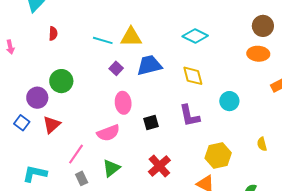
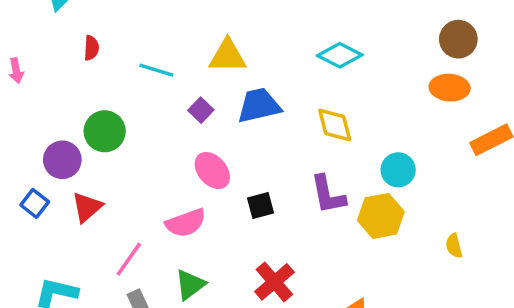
cyan line: (103, 40) -> (156, 70), moved
pink ellipse: (123, 103) -> (212, 171), turned -35
yellow hexagon: (218, 155) -> (381, 216), moved

